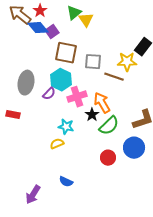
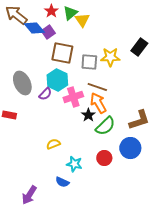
red star: (40, 11) -> (51, 11), moved
yellow star: (127, 62) -> (110, 57), moved
brown line: (114, 77) -> (97, 87), moved
gray ellipse: (26, 83) -> (22, 83), turned -35
cyan star: (66, 127) -> (74, 164), moved

